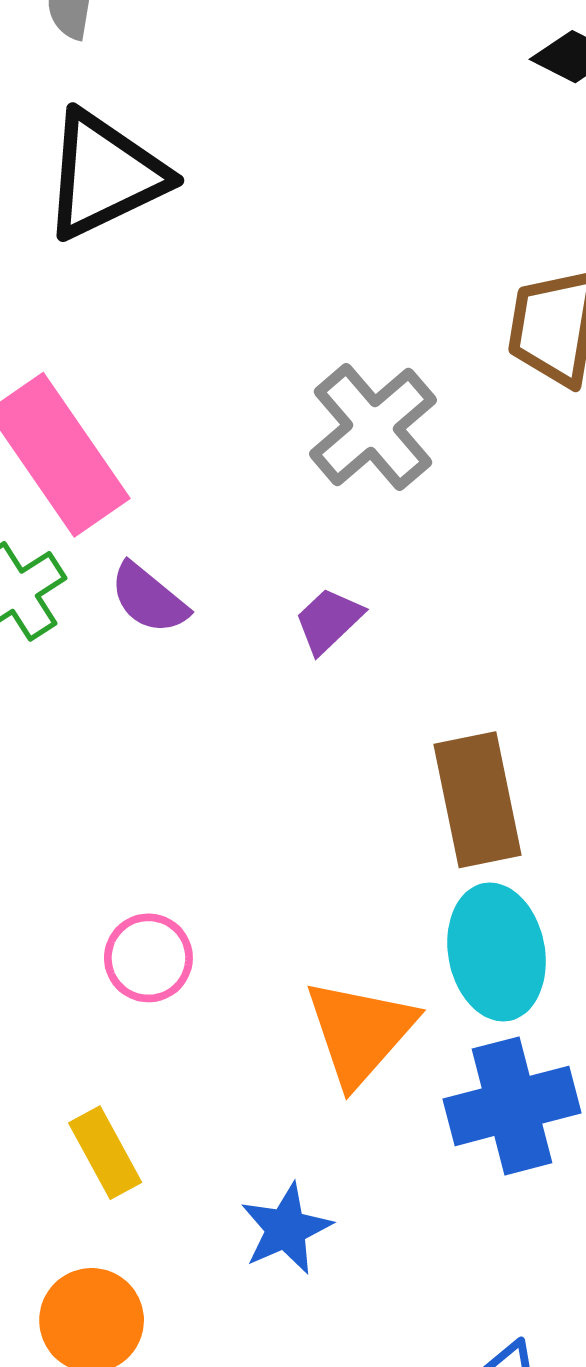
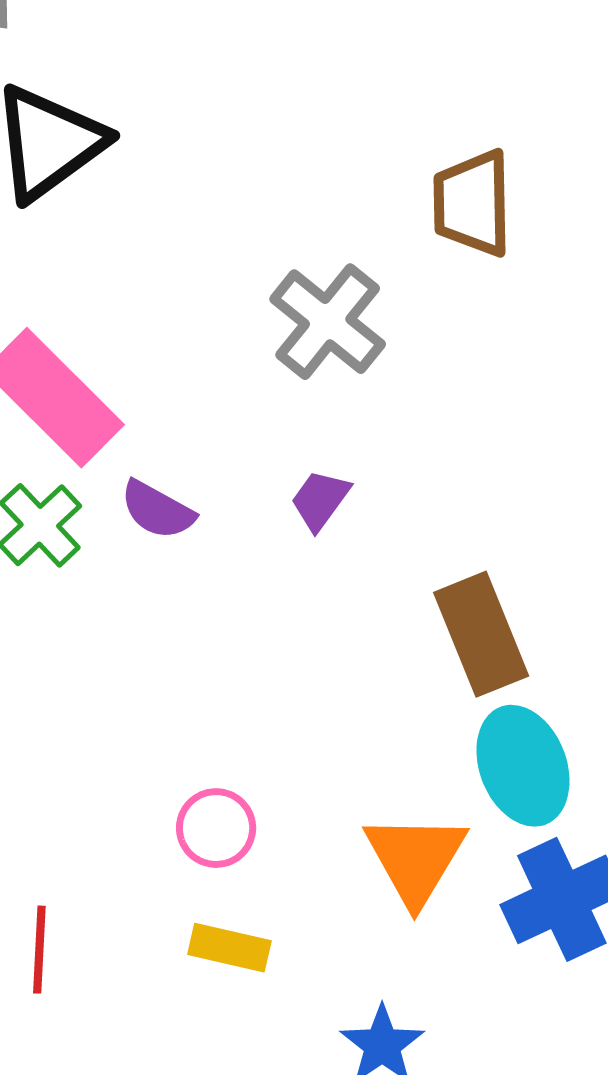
yellow rectangle: (105, 1153) -> (229, 948), moved, turned -38

